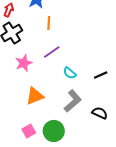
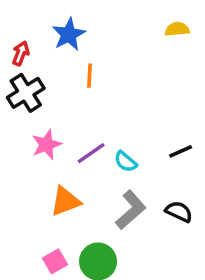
purple line: (52, 52) -> (91, 153), moved
black line: (101, 75) -> (181, 151), moved
black semicircle: (100, 113) -> (179, 212), moved

